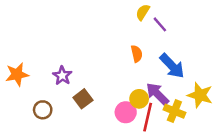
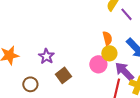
yellow circle: (139, 99) -> (109, 53), moved
pink circle: (126, 112) -> (98, 64), moved

